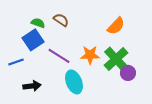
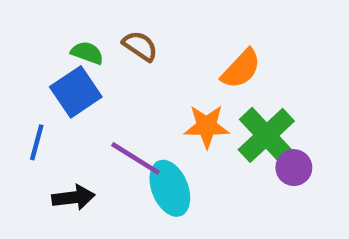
orange semicircle: (116, 26) -> (241, 69), moved
purple line: (59, 56) -> (135, 158), moved
blue line: (16, 62) -> (37, 142), turned -56

